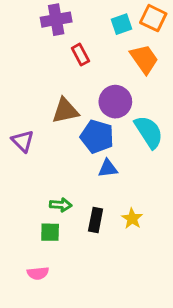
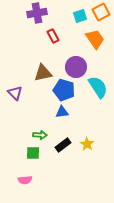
orange square: (153, 18) -> (101, 12), turned 36
blue triangle: (108, 168) -> (62, 112), moved
black rectangle: (96, 220) -> (63, 145), turned 42

